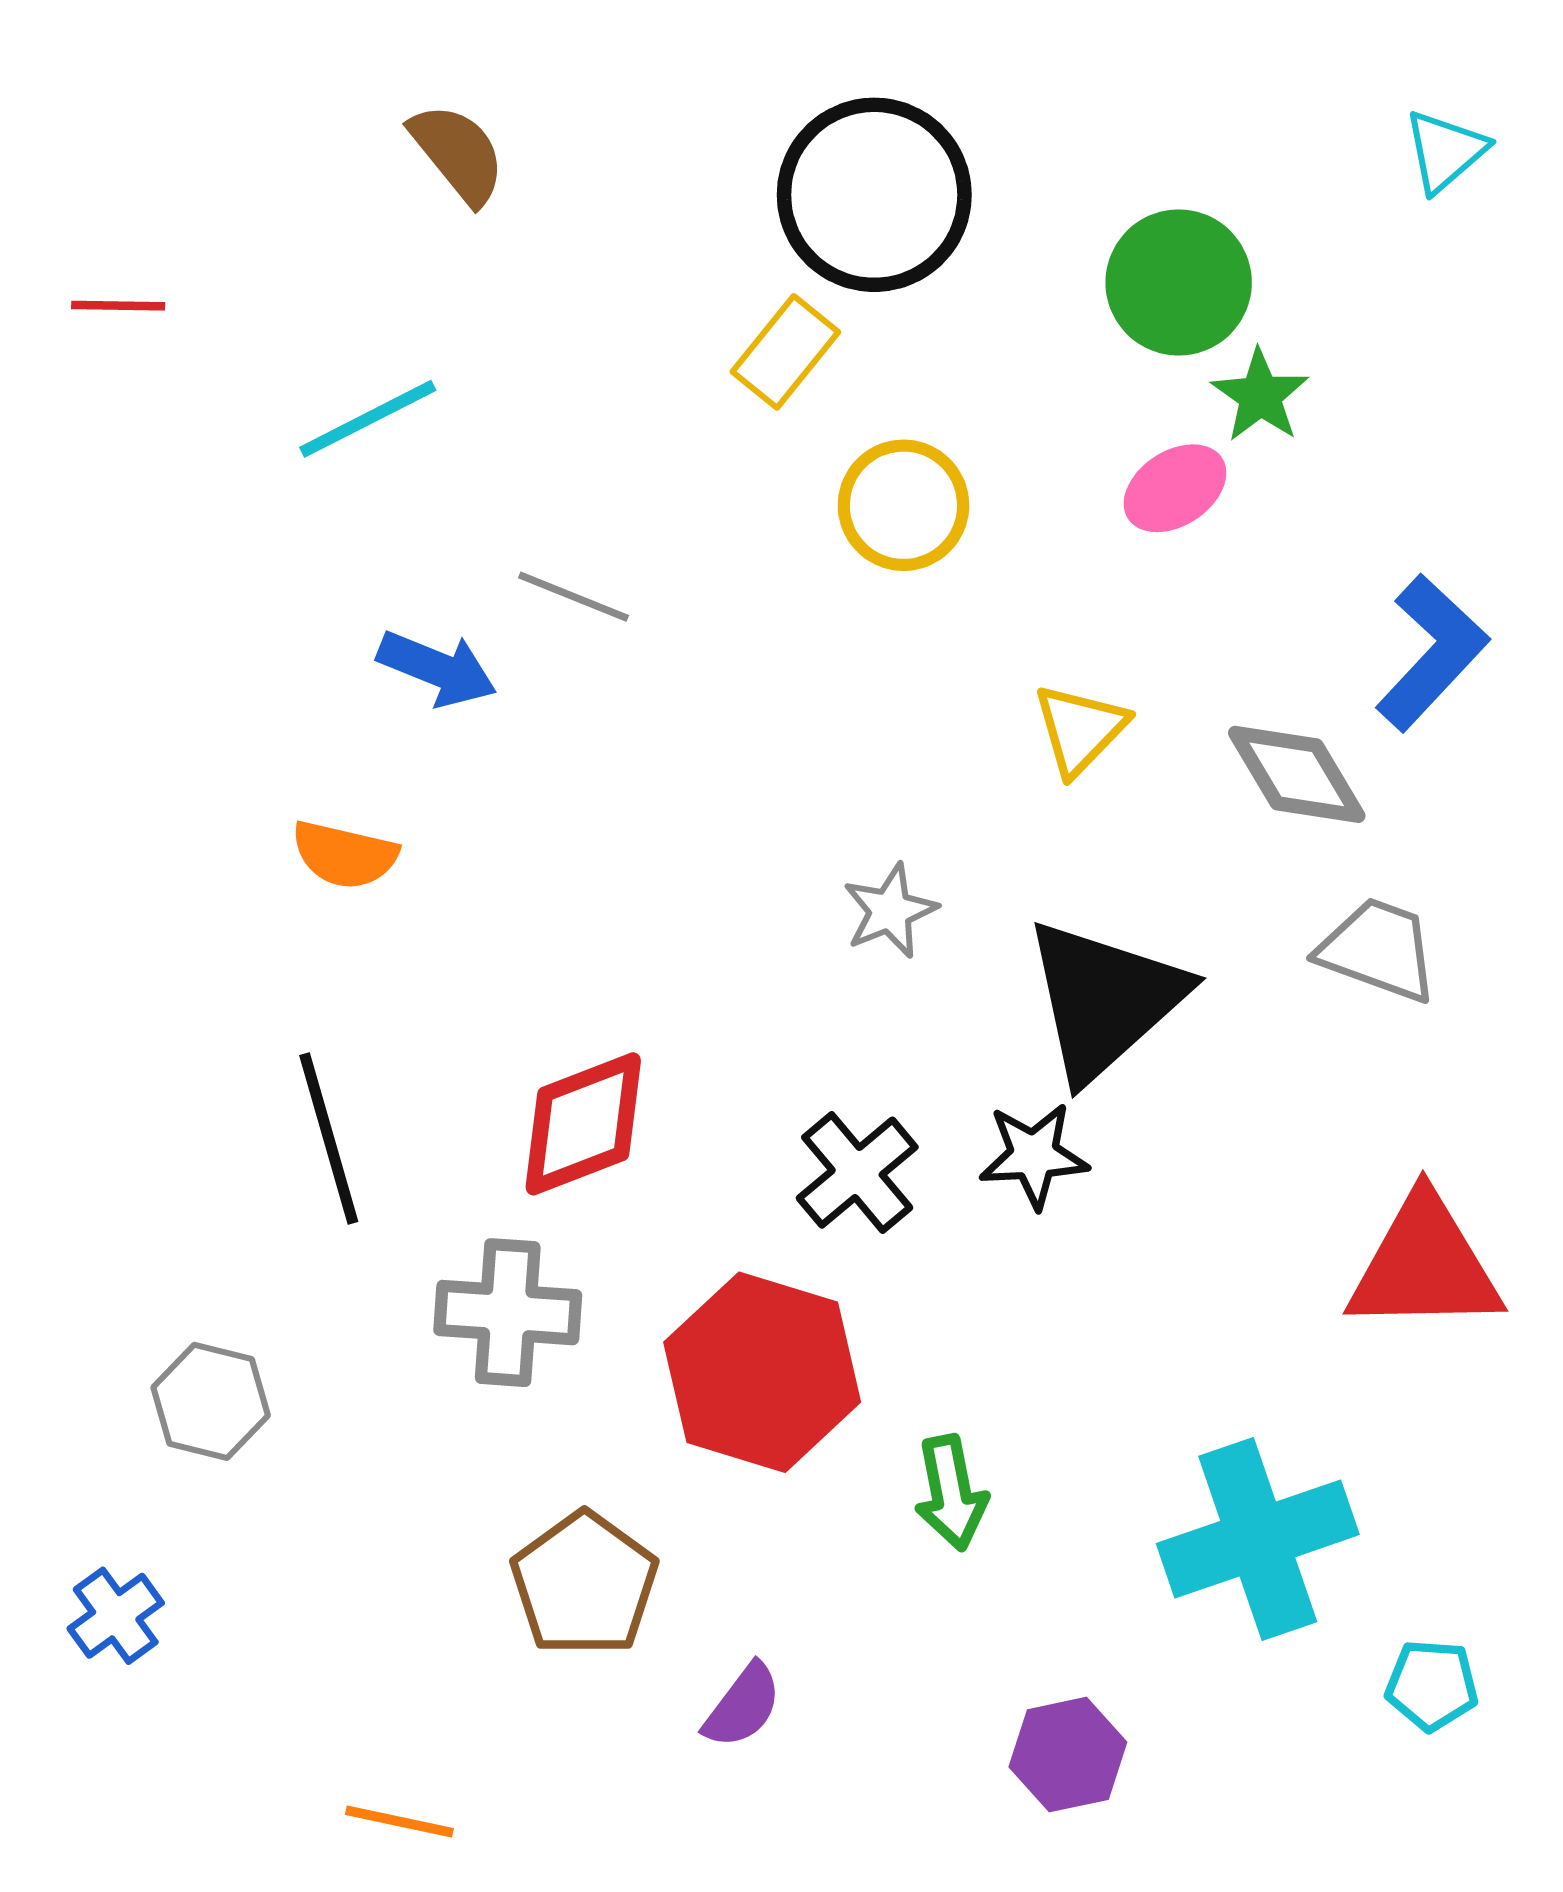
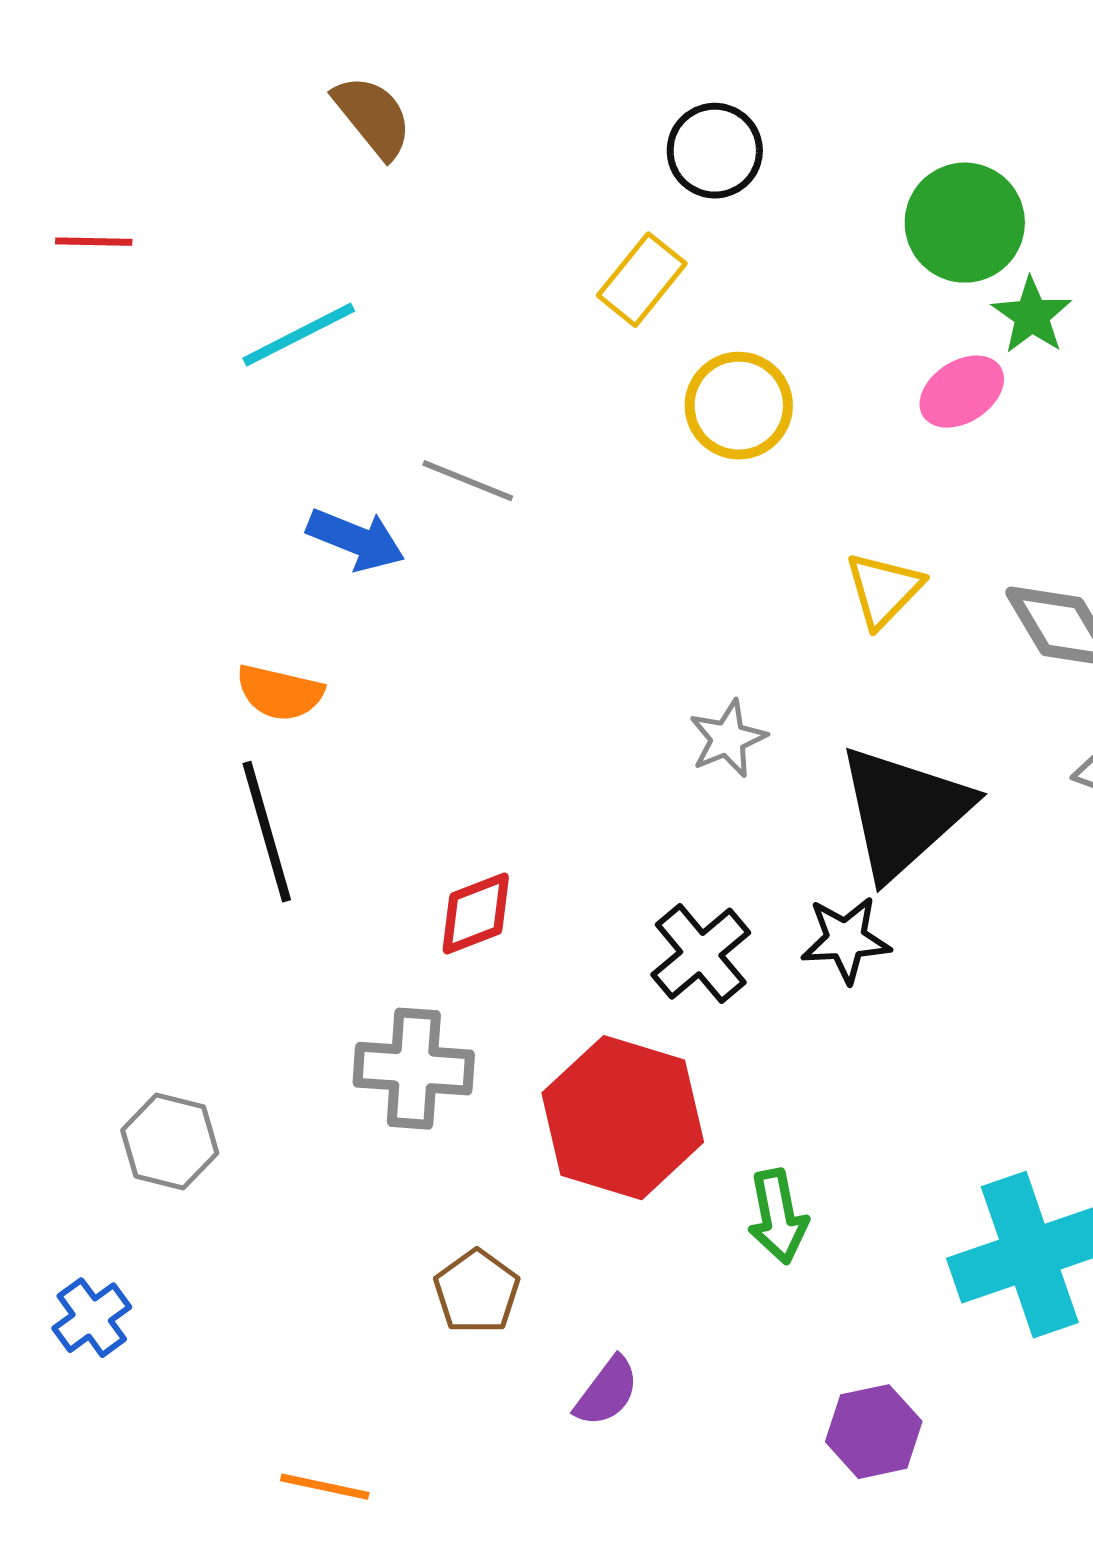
black circle: (874, 195) -> (715, 151), size x0.6
red diamond: (583, 1124) -> (476, 914), size x0.7
black line: (329, 1138) -> (267, 832), moved
brown pentagon: (584, 1584) -> (477, 1292), size x0.7

